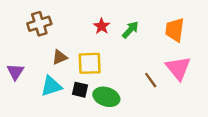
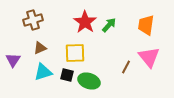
red star: (102, 26) -> (85, 22), size x1.6
brown triangle: (60, 57) -> (40, 48), moved
brown line: (151, 80) -> (126, 67), turned 64

